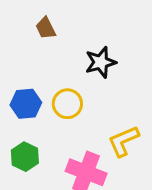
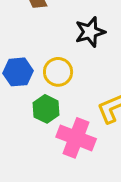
green hexagon: (25, 157) -> (46, 109), moved

